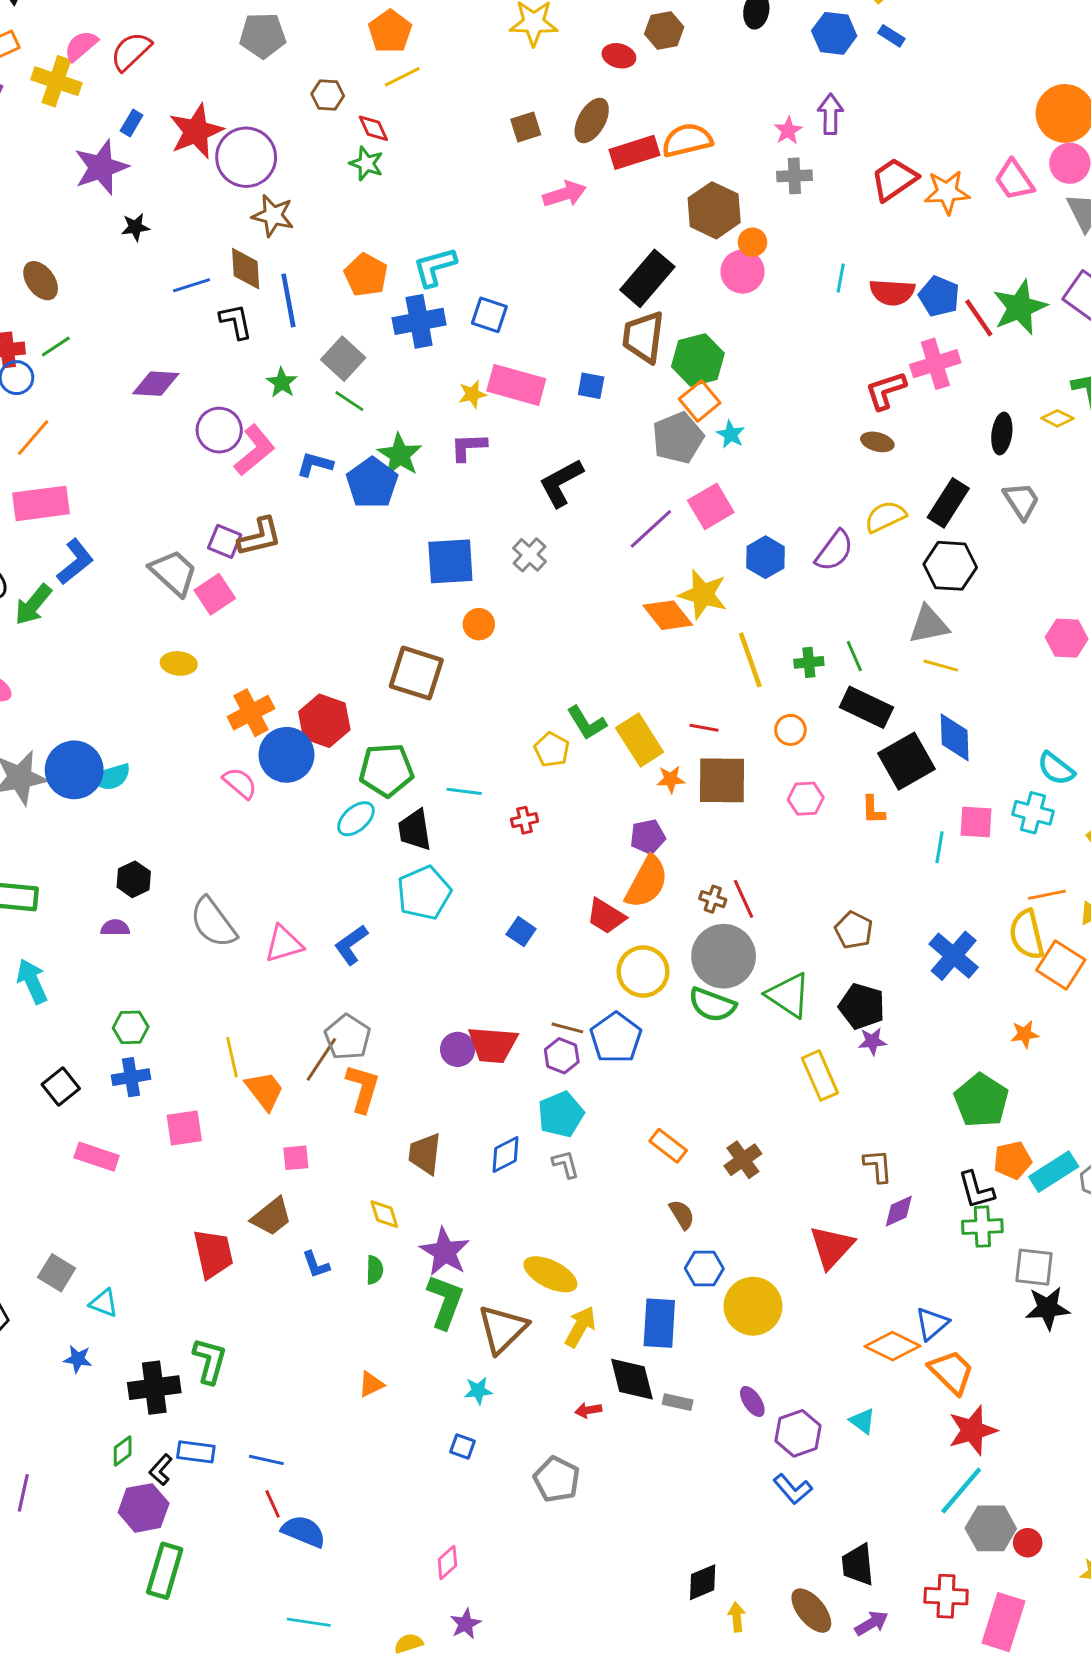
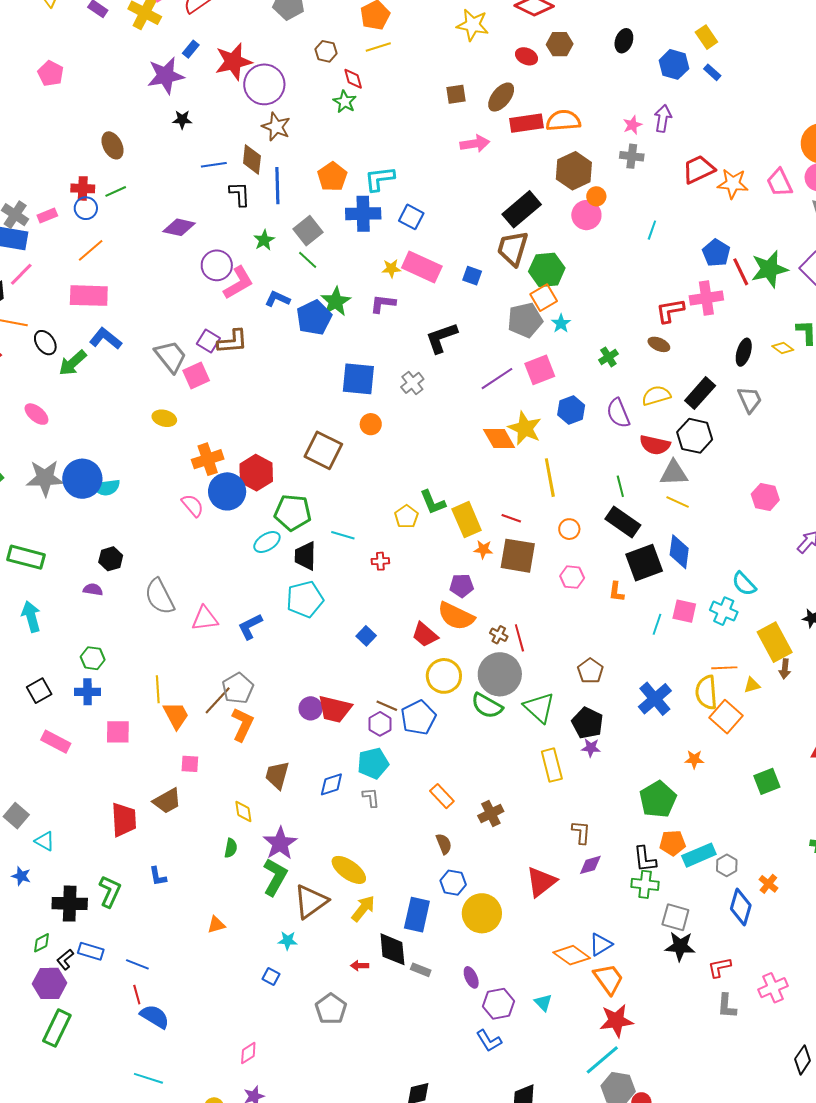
red semicircle: (892, 292) -> (655, 445), moved
purple semicircle: (834, 551) -> (618, 413), turned 112
blue L-shape: (75, 562) -> (106, 339), turned -112
green cross: (809, 662) -> (608, 357), moved, turned -36
orange semicircle: (647, 882) -> (456, 616), turned 78
blue L-shape: (316, 1265) -> (158, 876), moved

